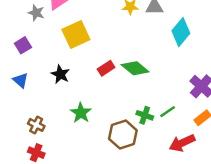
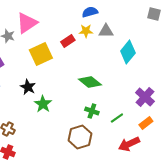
red rectangle: (106, 68) -> (68, 41), moved
green star: (81, 113) -> (43, 104), moved
green cross: (145, 115) -> (92, 111), moved

